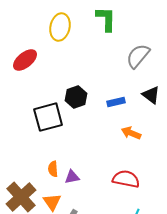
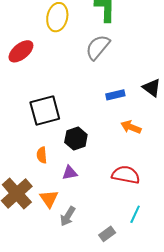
gray semicircle: (138, 56) -> (98, 47), moved
black hexagon: (76, 97) -> (76, 138), moved
orange semicircle: (53, 169) -> (42, 155), moved

